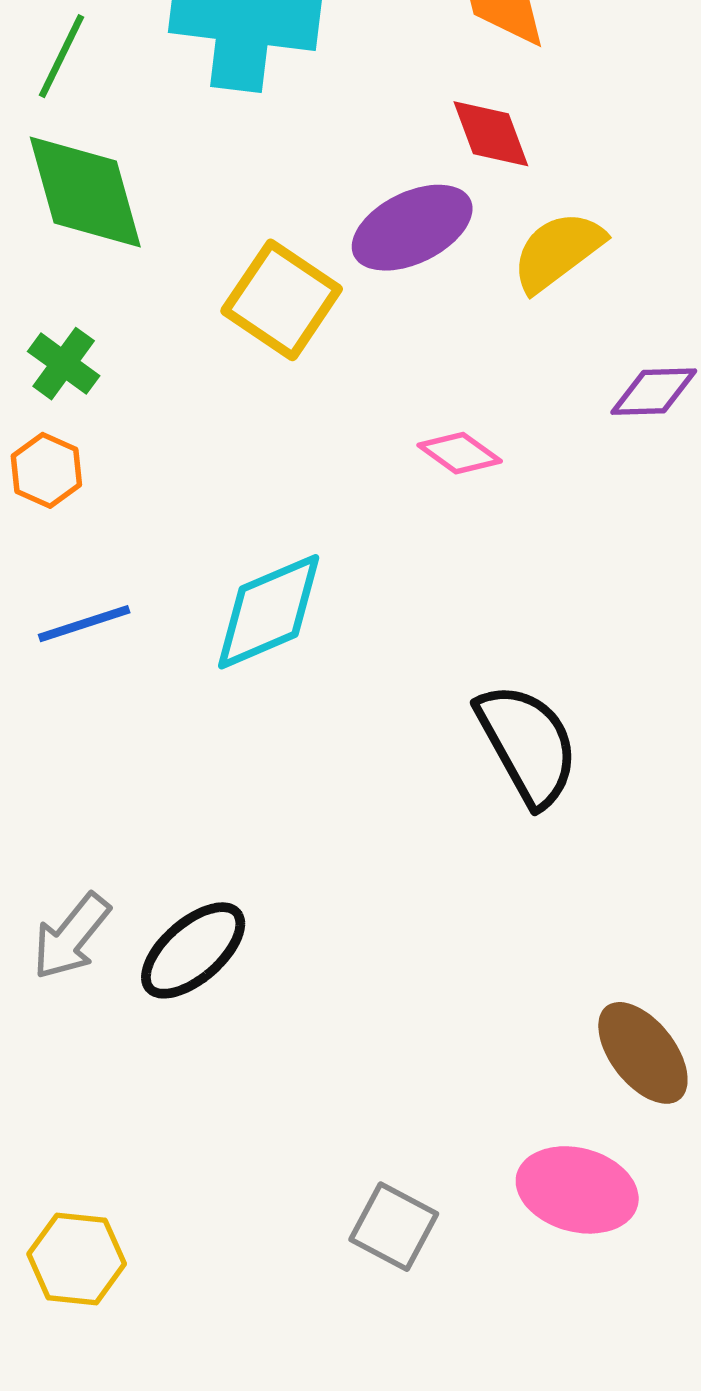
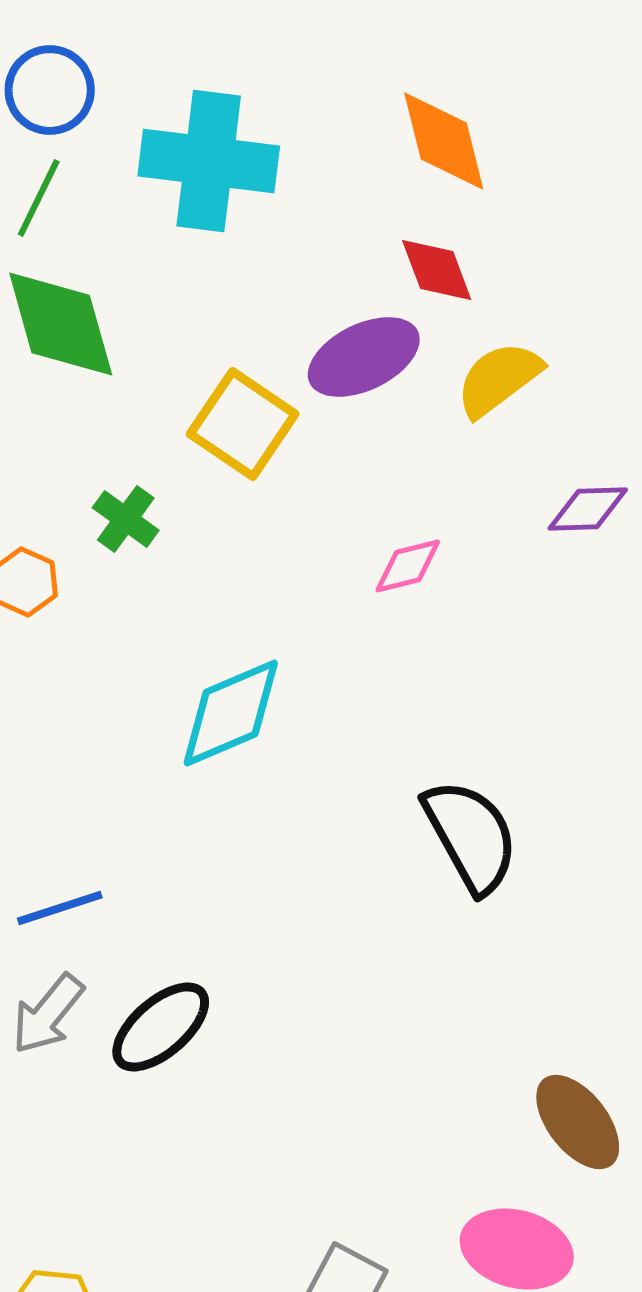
green cross: (64, 364) -> (126, 519), moved
pink diamond: (460, 453) -> (408, 566), turned -50
blue line: (84, 624) -> (60, 908), moved

